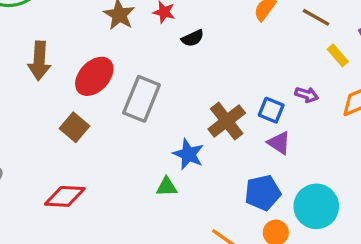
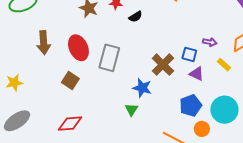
yellow rectangle: (338, 55) -> (224, 65), moved
red ellipse: (94, 76) -> (78, 48), turned -60
green triangle: (167, 187) -> (131, 110), turned -48

